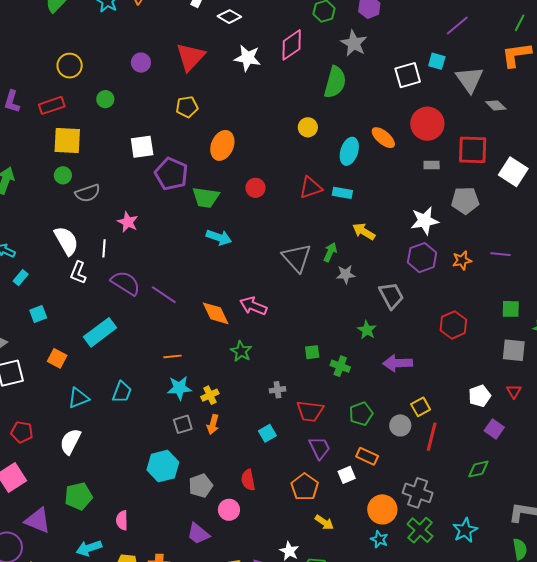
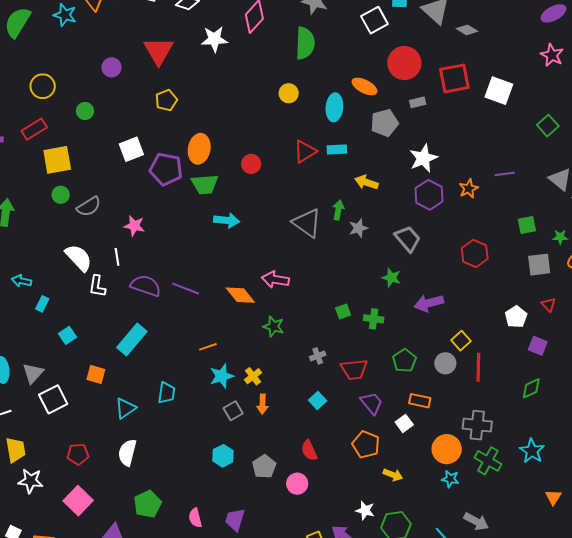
orange ellipse: (222, 145) -> (199, 149), moved
gray pentagon: (465, 200) -> (384, 123), moved
cyan hexagon: (163, 466) -> (223, 456), size x0.7
purple trapezoid: (198, 534) -> (235, 520), moved, turned 80

